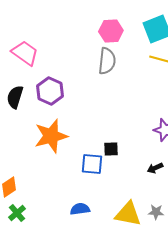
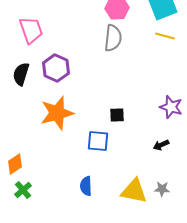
pink trapezoid: (25, 53) -> (31, 30), turned 36
black square: (111, 149) -> (117, 115), moved
blue semicircle: (80, 209) -> (86, 186), turned -84

